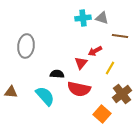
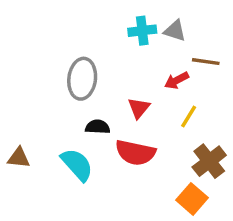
gray ellipse: (26, 46) -> (82, 79), moved
red arrow: (95, 51) -> (177, 80), moved
orange square: (102, 114) -> (192, 199), moved

